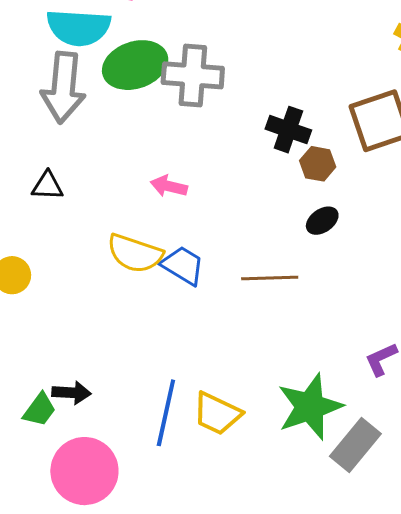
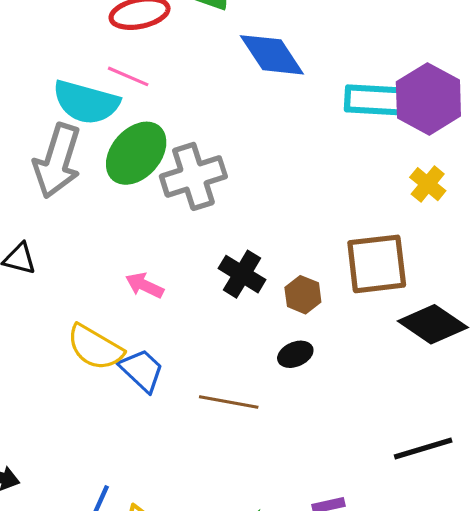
green ellipse: (135, 65) -> (136, 153), turned -42
gray cross: (193, 75) -> (193, 176), turned -34
black cross: (288, 130) -> (242, 274), moved

